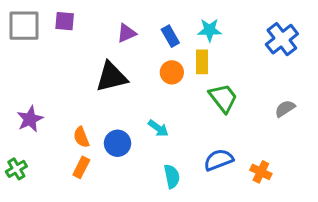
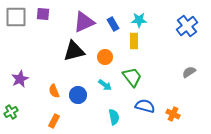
purple triangle: (127, 33) -> (84, 22), size x1.6
orange circle: (172, 72) -> (105, 57), moved
green trapezoid: (223, 98) -> (132, 77), moved
blue semicircle: (219, 160) -> (145, 106), turned 36
orange rectangle: (81, 167) -> (54, 121), moved

